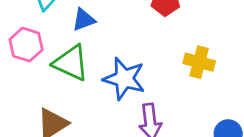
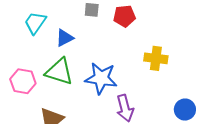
pink hexagon: (26, 45) -> (23, 81), moved

